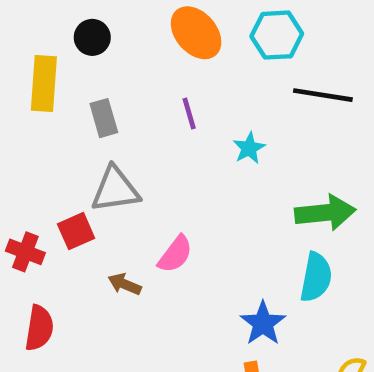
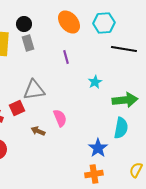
gray rectangle: (104, 118) -> (28, 43), moved
cyan star: (249, 148) -> (95, 82), moved
pink semicircle: (175, 254) -> (60, 118), turned -60

